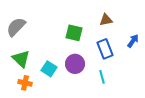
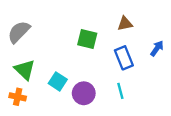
purple circle: (75, 64) -> (84, 93), moved
orange cross: (25, 83) -> (18, 97), moved

